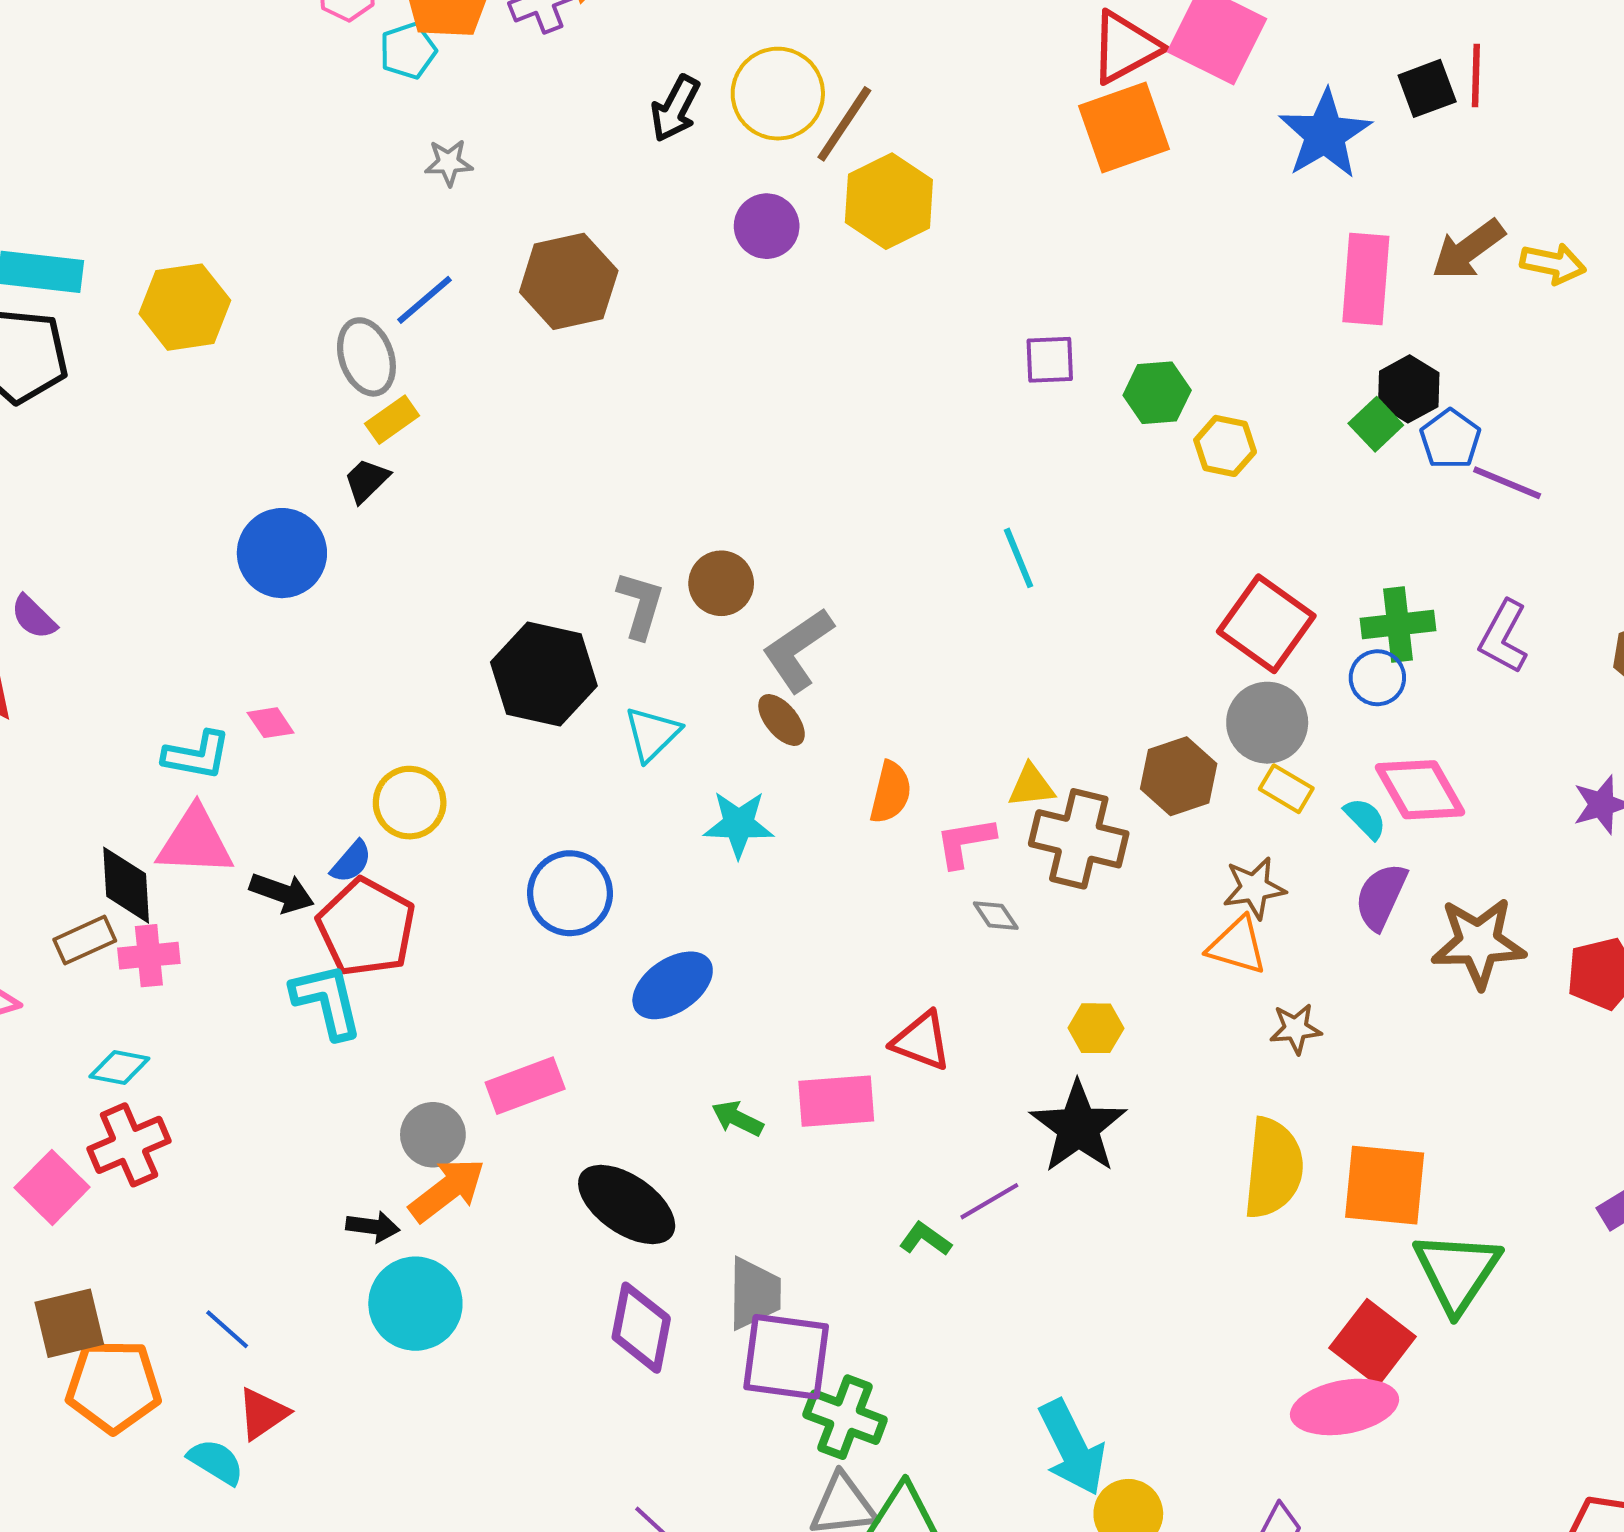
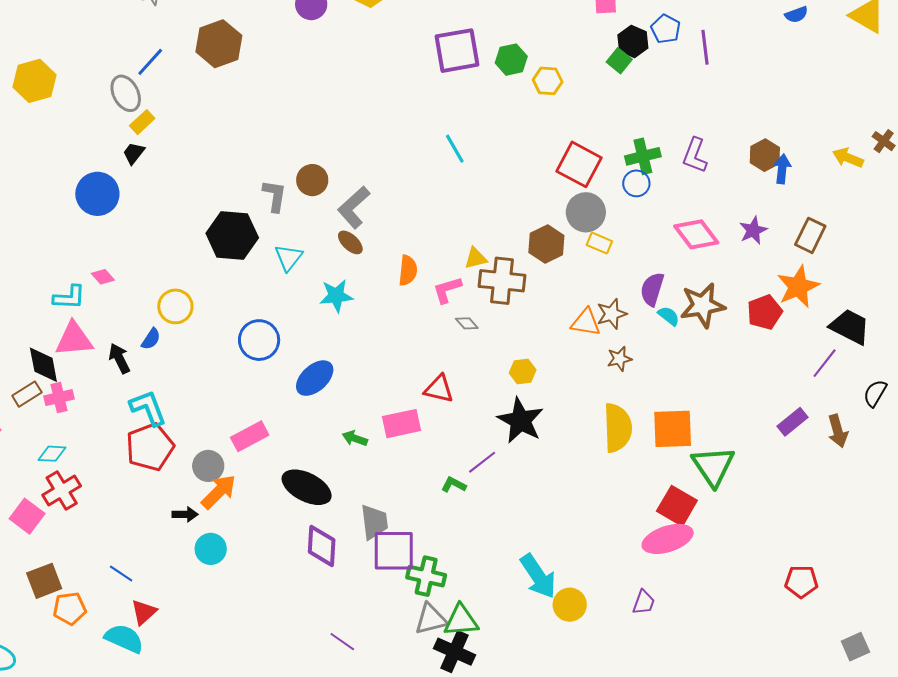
purple square: (1050, 360) -> (457, 51), size x1.8
blue pentagon: (1450, 439) -> (666, 29), moved
purple line: (1507, 483) -> (705, 47), moved, turned 68
pink diamond: (1420, 790) -> (696, 234), moved
cyan semicircle: (1365, 818) -> (669, 316), moved
brown star: (1254, 888) -> (612, 314), moved
black arrow: (282, 893) -> (119, 358), turned -128
red pentagon: (366, 927) -> (150, 447), moved, turned 30
cyan circle: (415, 1304) -> (211, 549), size x0.7
orange pentagon: (113, 1386) -> (70, 608), size x0.7
cyan semicircle: (216, 1462) -> (124, 638), size x1.4

